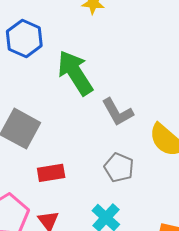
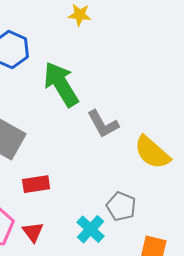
gray pentagon: (119, 168) -> (121, 206), moved

